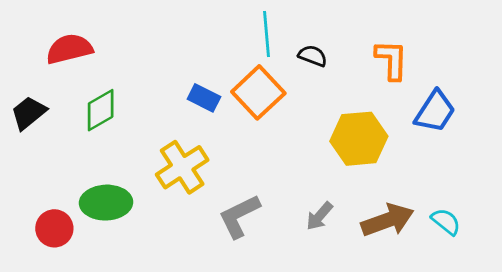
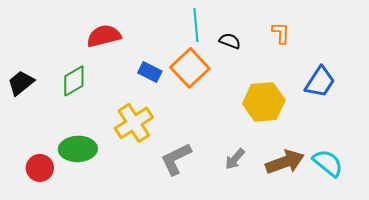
red semicircle: (69, 49) -> (104, 36), moved
orange L-shape: (392, 60) -> (281, 33), moved, size x0.7
cyan semicircle: (446, 222) -> (328, 163), size x1.4

